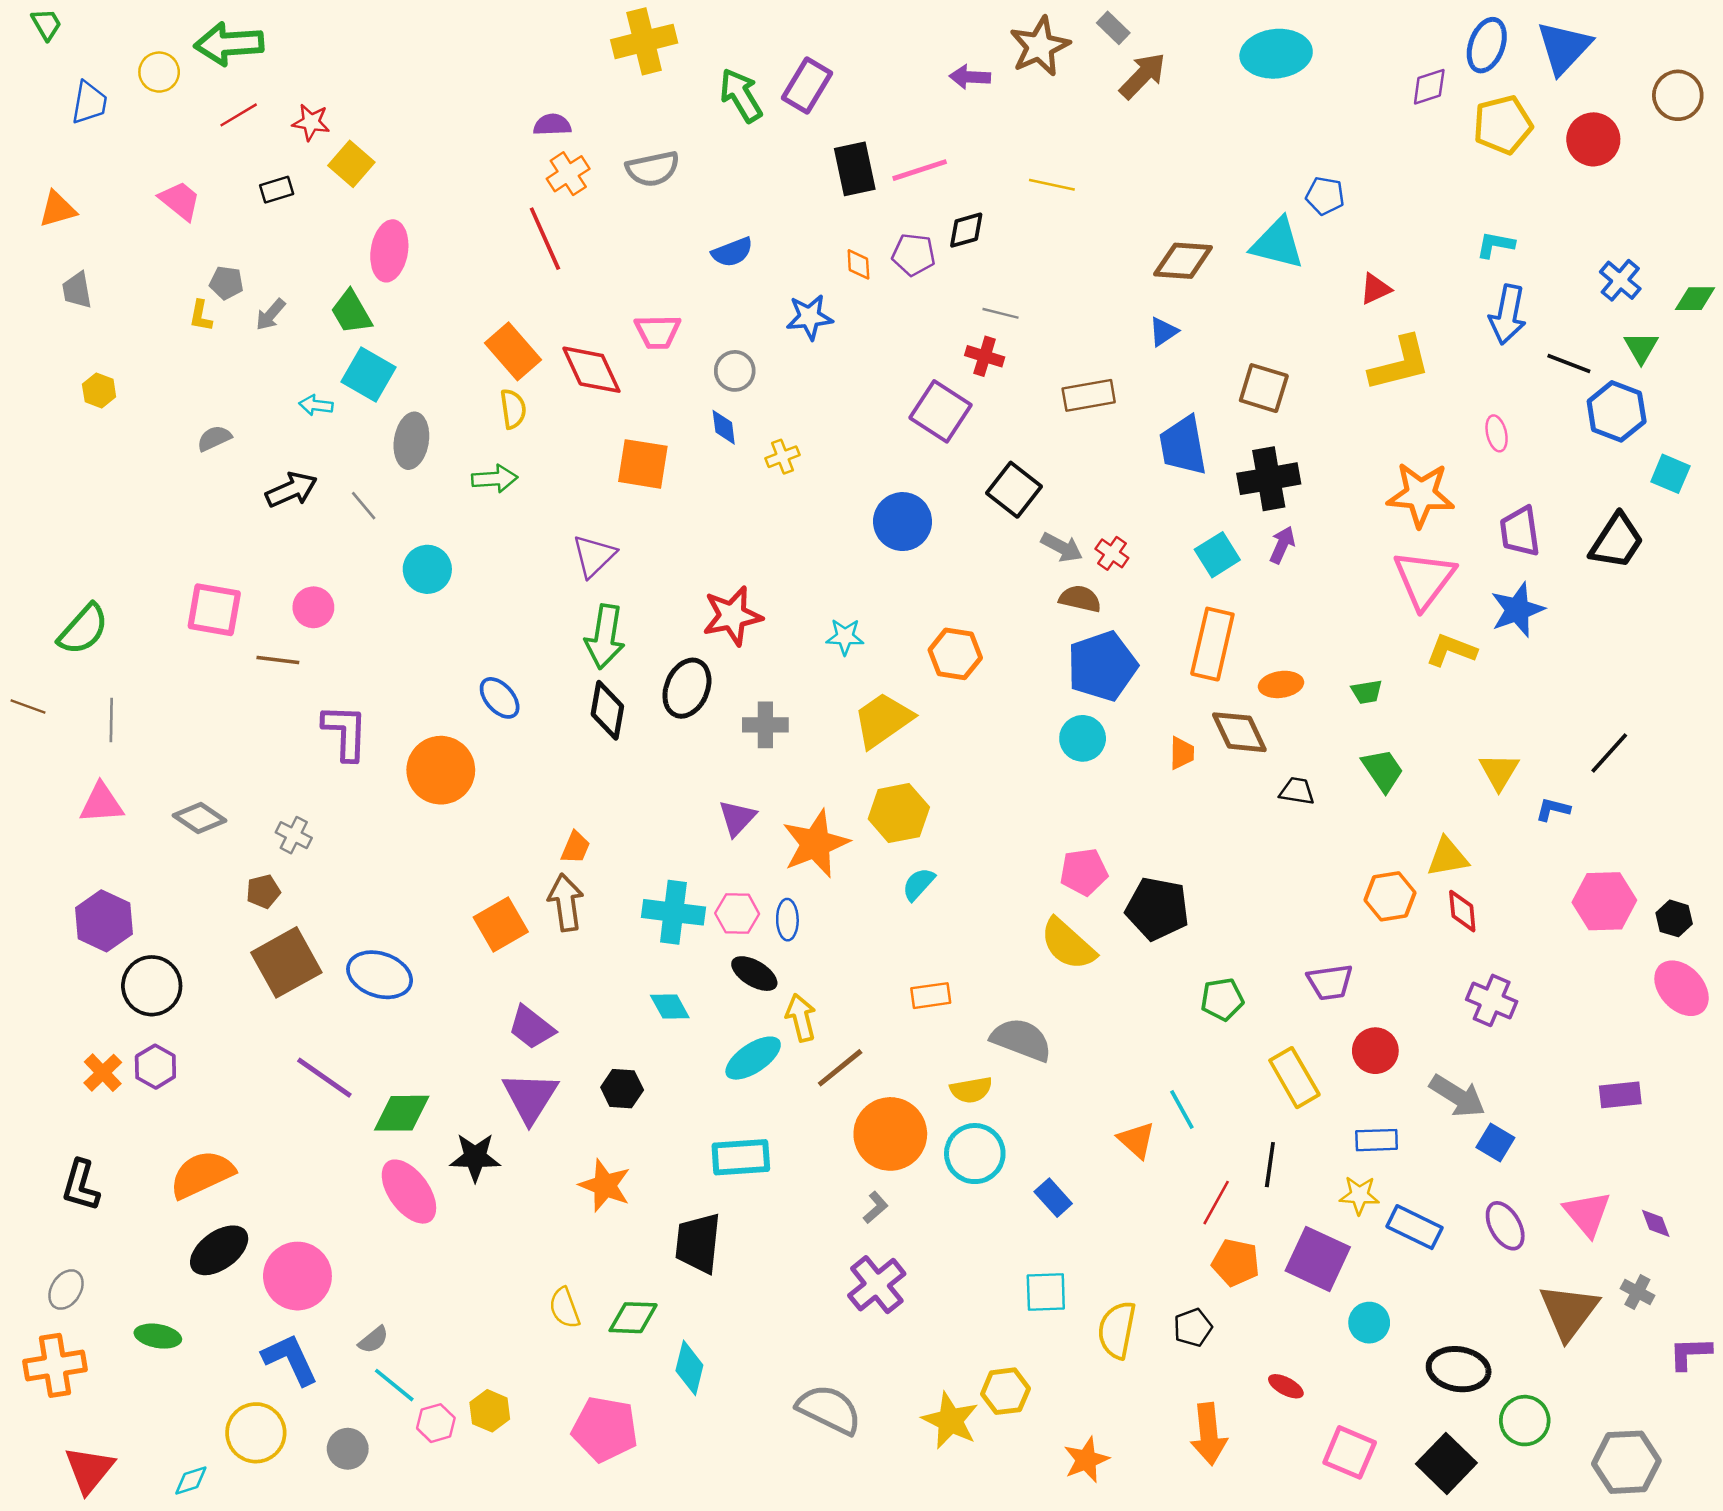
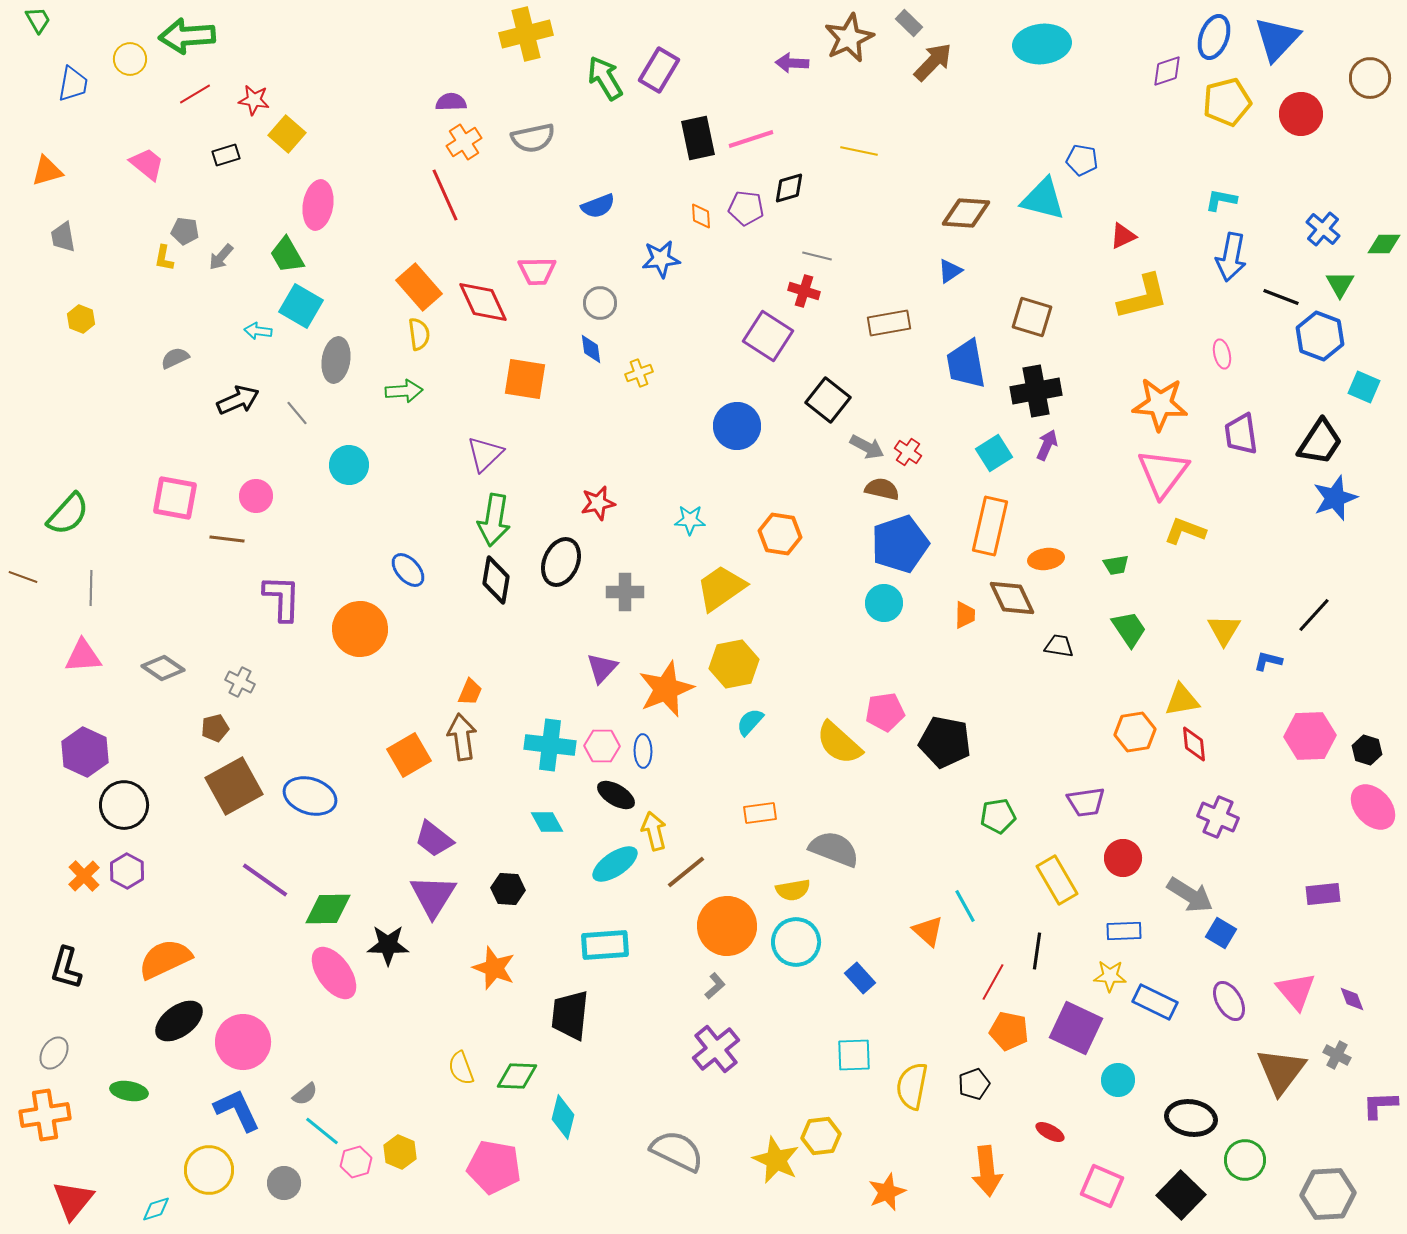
blue star: (1517, 610) -> (1335, 498), moved
red star: (732, 616) -> (598, 503), size x0.7
yellow semicircle: (1068, 944) -> (839, 743), moved

